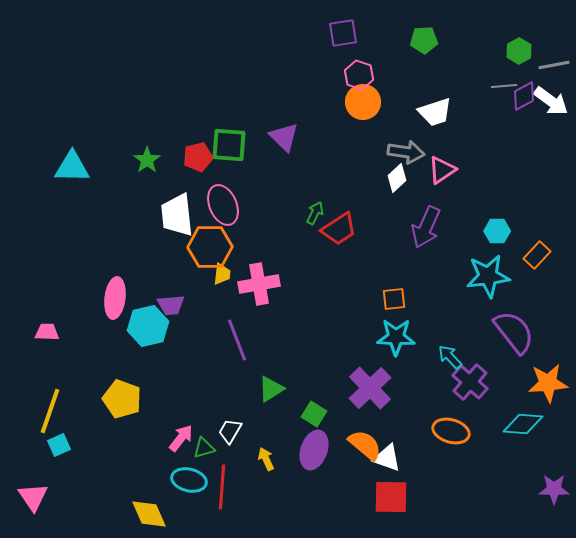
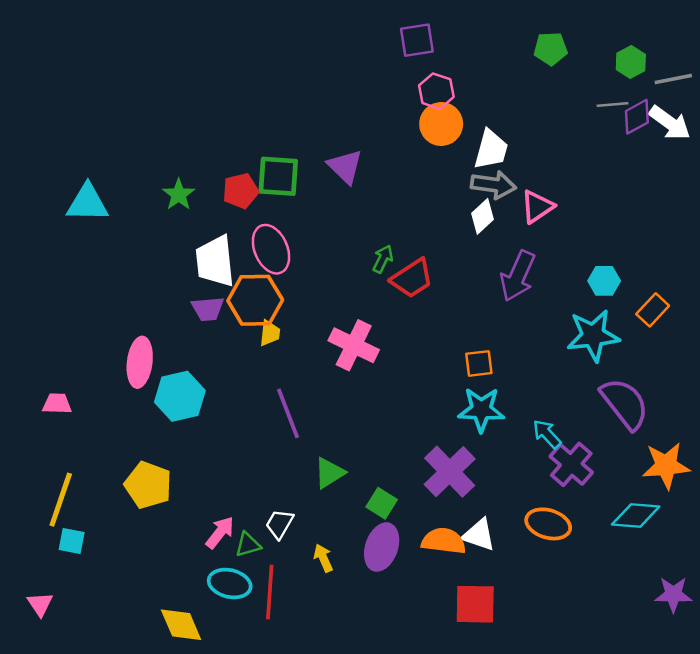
green pentagon: (424, 40) -> (551, 49), moved
white trapezoid: (435, 112) -> (491, 150), moved, turned -57
pink cross: (259, 284) -> (354, 345), moved, turned 36
purple trapezoid: (171, 305) -> (208, 309), moved
cyan square: (59, 445) -> (72, 541), turned 35
orange semicircle: (365, 445) -> (444, 541), turned -33
white triangle: (387, 458) -> (479, 535), moved
pink triangle: (33, 497) -> (40, 604), size x0.7

